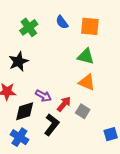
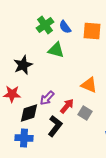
green cross: (29, 27) -> (45, 25), moved
green triangle: (86, 56) -> (56, 50), moved
purple arrow: (43, 96) -> (47, 98), turned 105
blue cross: (19, 137) -> (24, 138), turned -30

